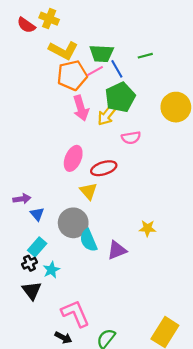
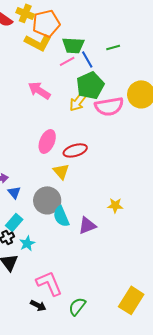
orange pentagon: (72, 75) -> (46, 23), moved
pink arrow: (81, 108) -> (39, 90), moved, turned 140
pink semicircle: (131, 138) -> (109, 106), moved, size x1.6

